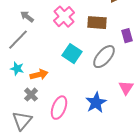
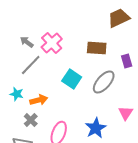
pink cross: (64, 17) -> (52, 43), moved
gray line: (18, 40) -> (31, 65), moved

